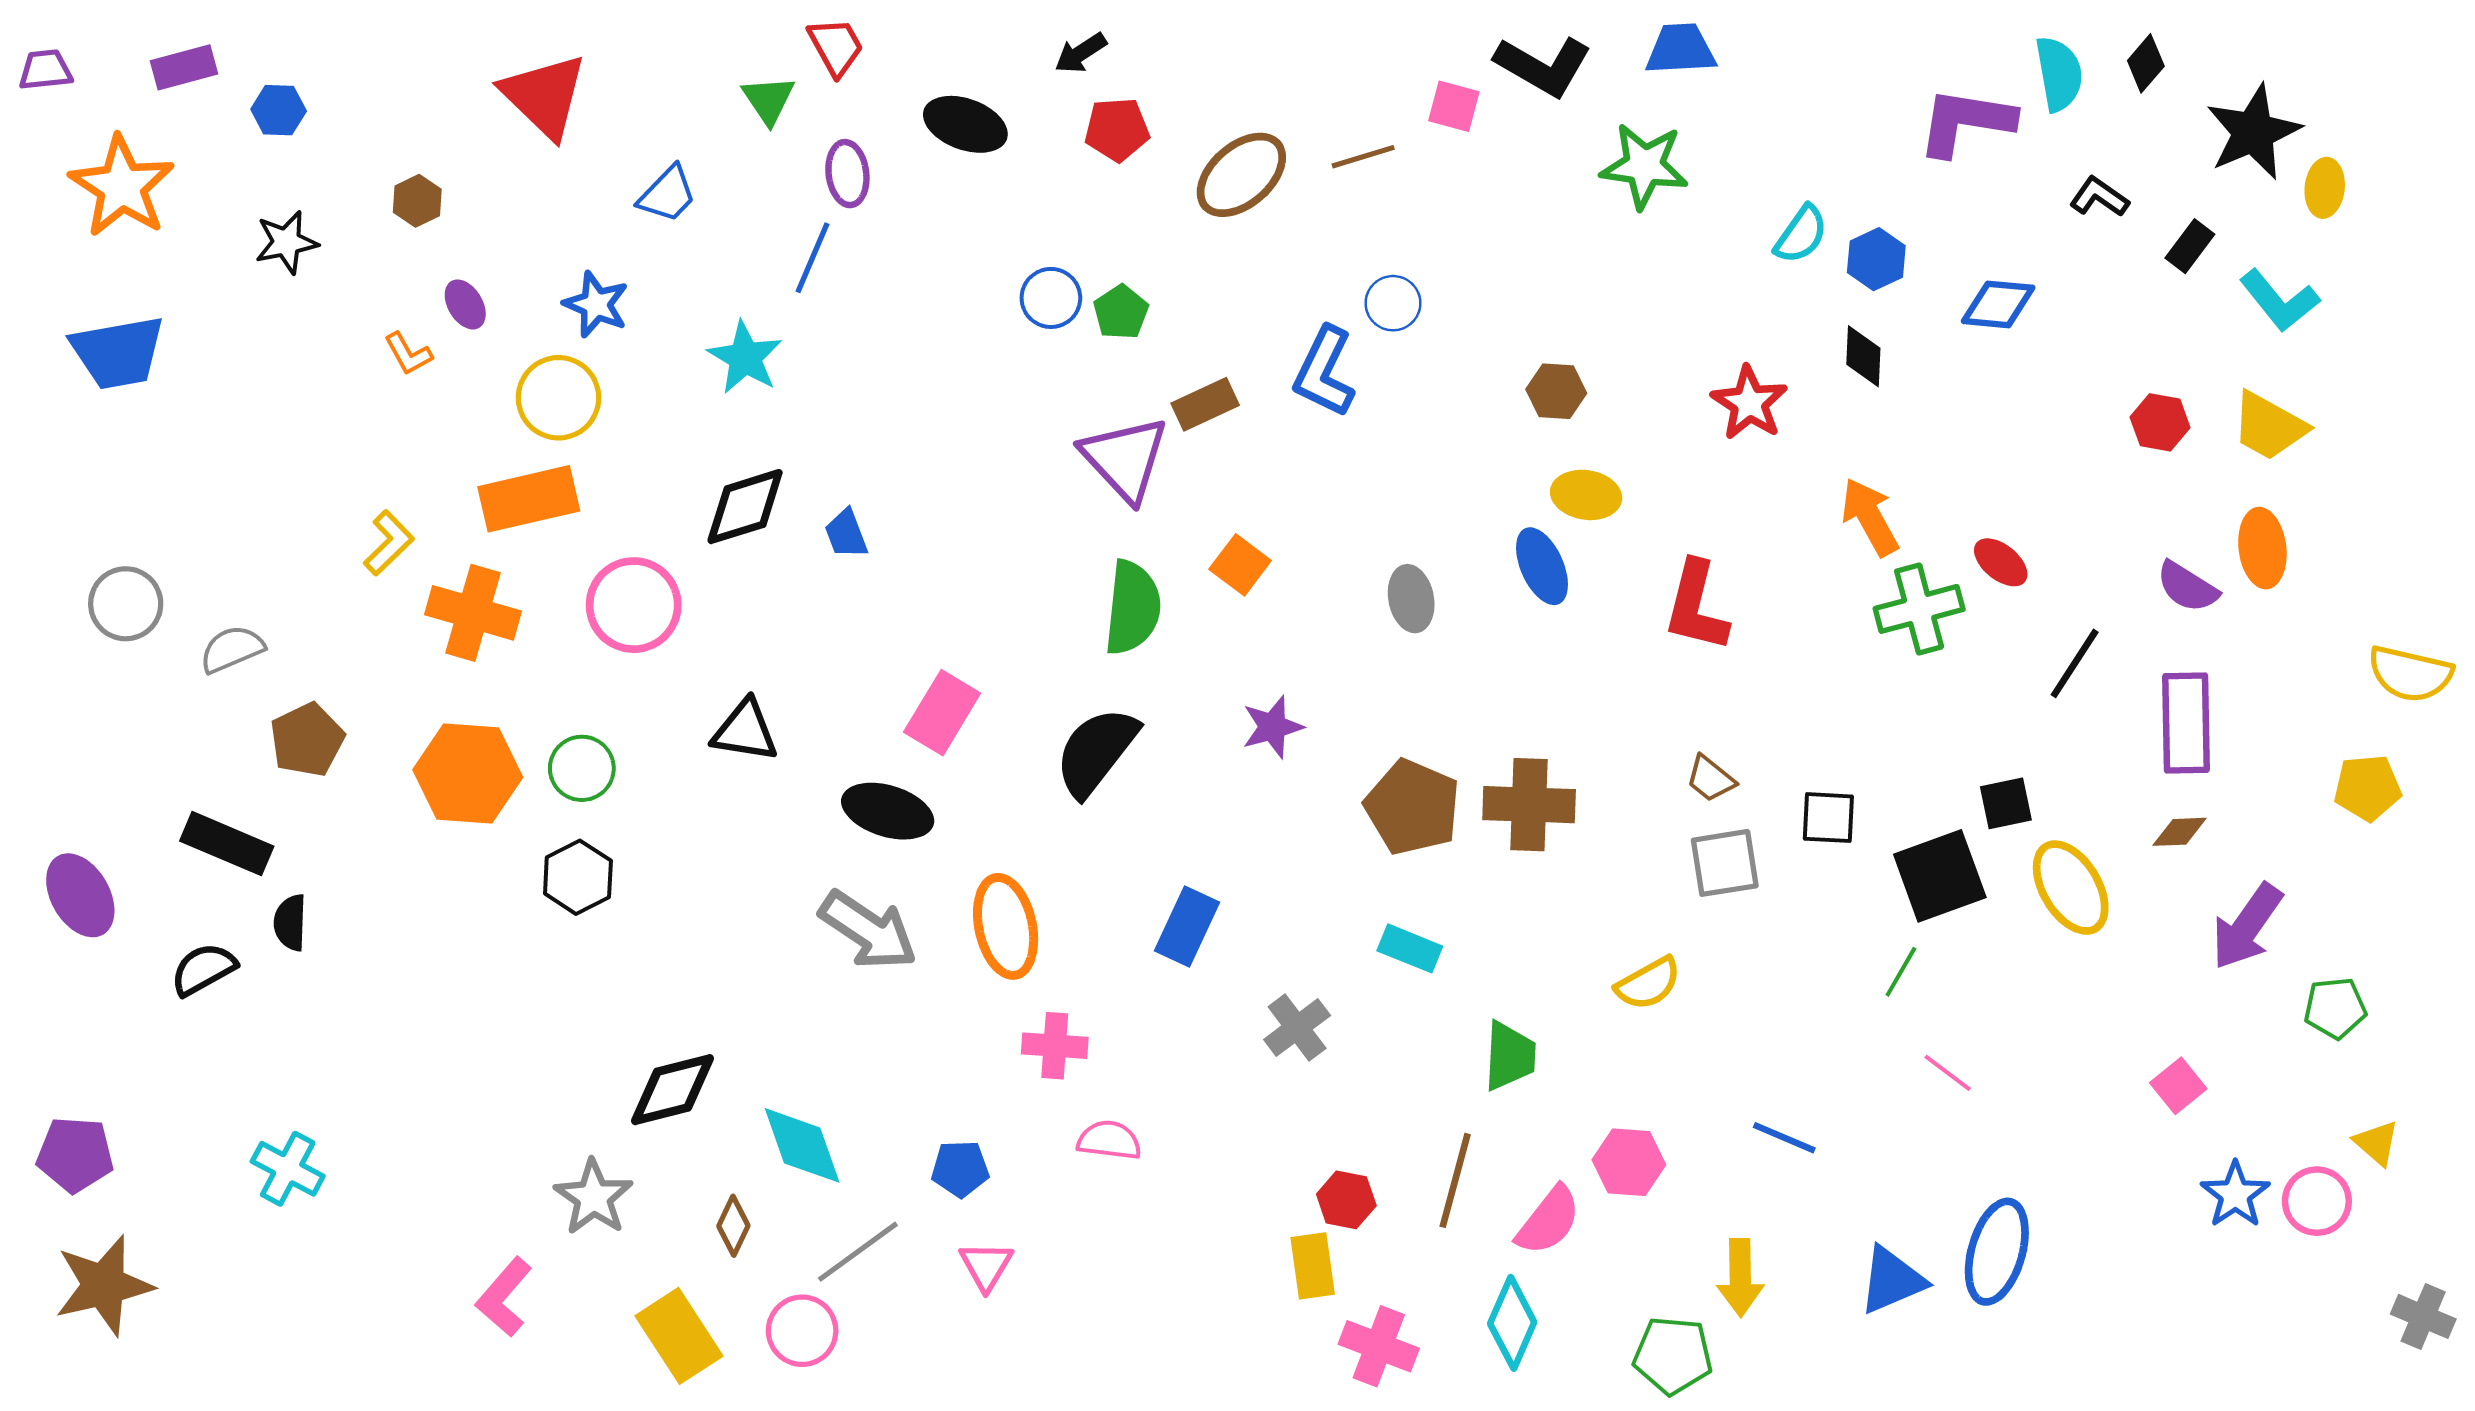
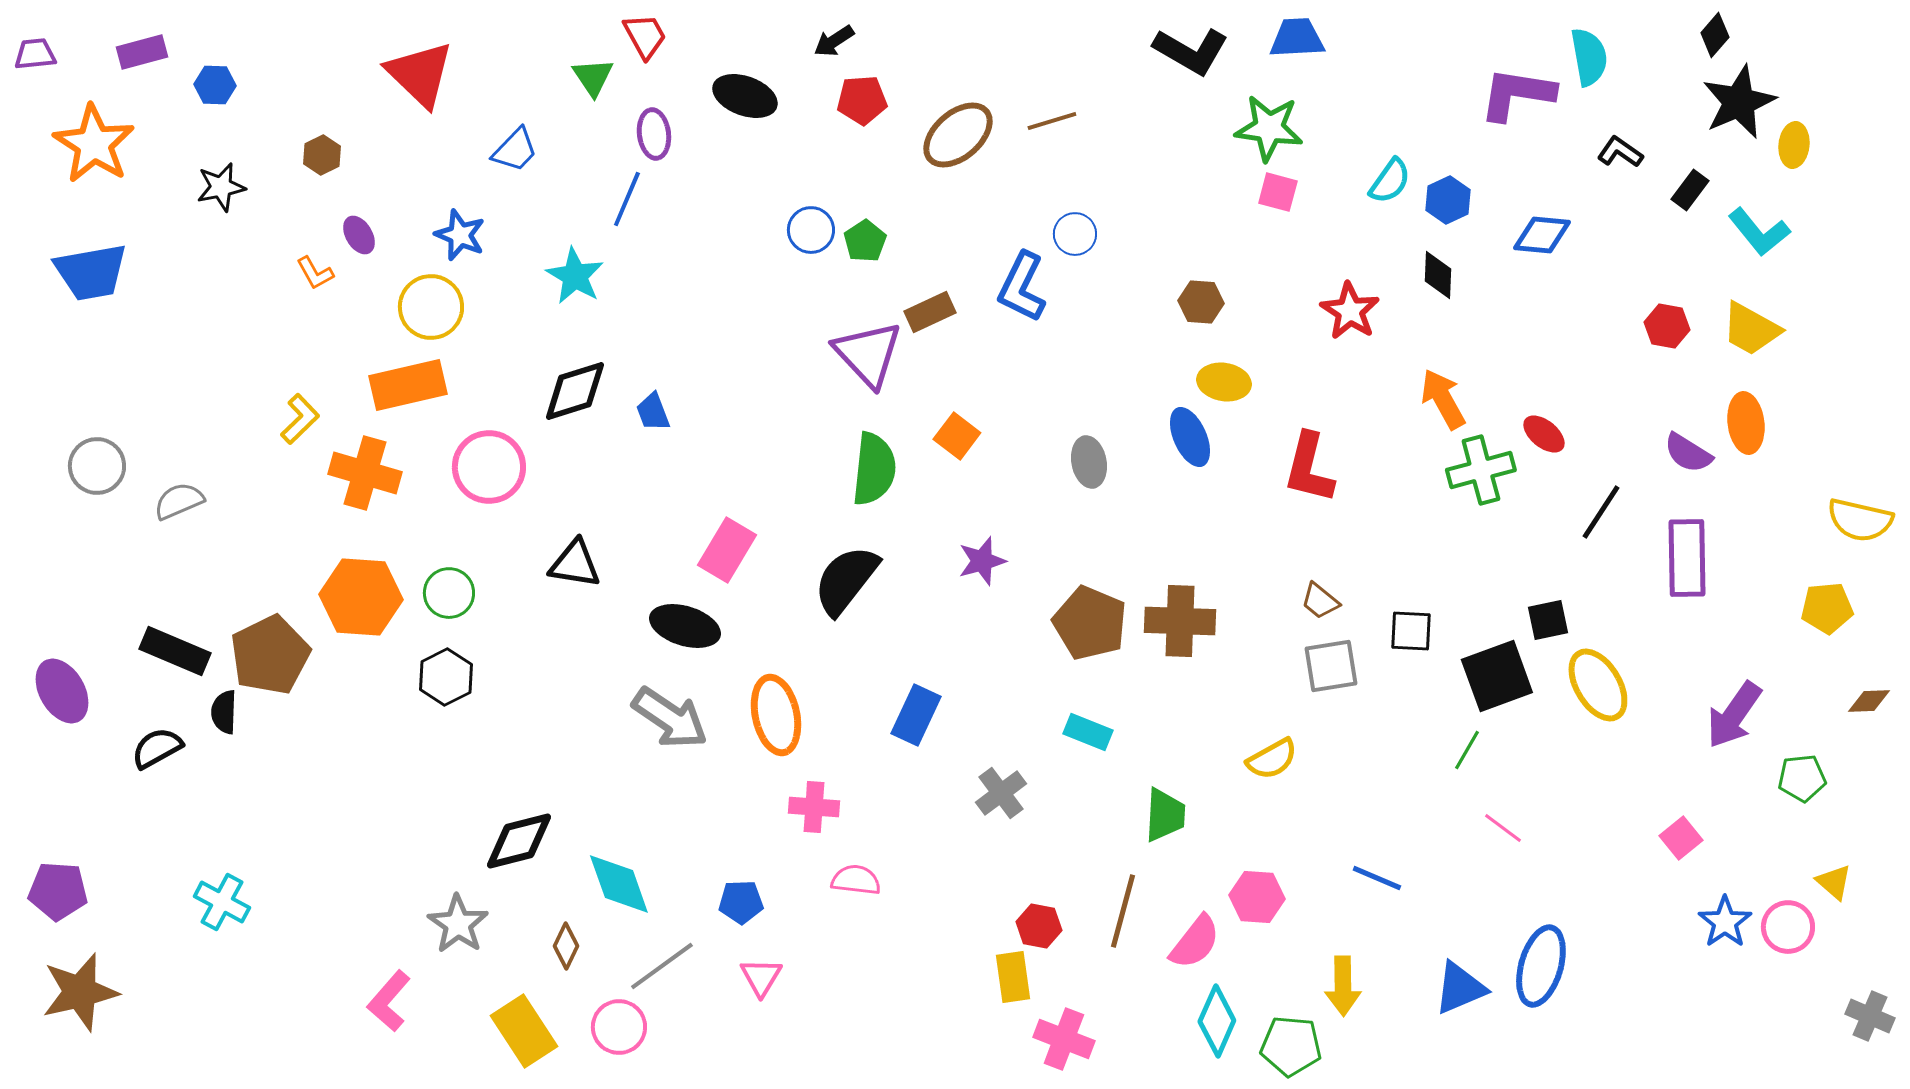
black diamond: (2146, 63) -> (1715, 35), moved
pink square: (1454, 106) -> (1278, 192), moved
brown pentagon: (307, 740) -> (270, 655), moved, size x1.4
brown diamond: (2180, 832) -> (1869, 701), moved
cyan diamond: (1512, 1323) -> (1217, 1021), moved

